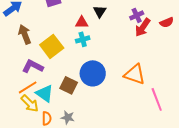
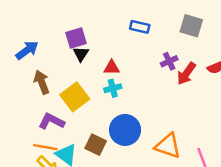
black triangle: (100, 11) -> (81, 54), moved
purple cross: (137, 15) -> (169, 61), moved
orange triangle: (135, 74) -> (168, 146), moved
orange line: (28, 87) -> (45, 147), turned 42

